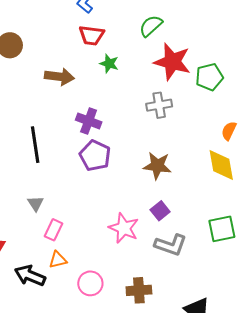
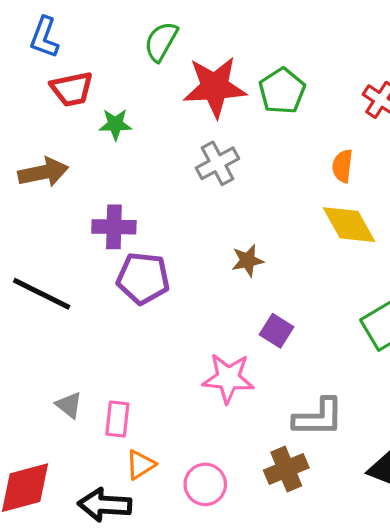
black line: (35, 145) -> (42, 294), turned -36
brown star: (157, 166) -> (248, 261), size x0.7
gray triangle: (36, 204) -> (69, 405), moved
gray L-shape: (171, 245) -> (318, 417), moved

